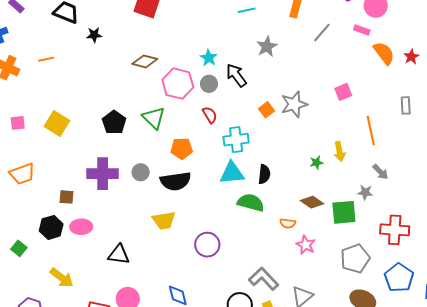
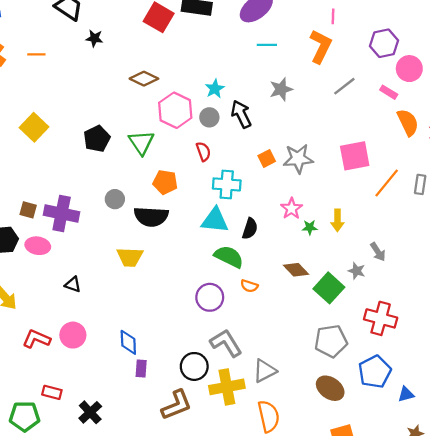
pink square: (343, 92) -> (355, 156), size x1.6
orange line: (371, 131) -> (387, 183), moved, turned 40
purple cross: (103, 174) -> (62, 213), moved
green square: (344, 212) -> (329, 288), turned 36
orange semicircle: (288, 223) -> (249, 286), moved
purple circle: (207, 245) -> (210, 297), moved
pink star: (306, 245) -> (292, 209), moved
black triangle: (119, 255) -> (73, 284), size x0.7

